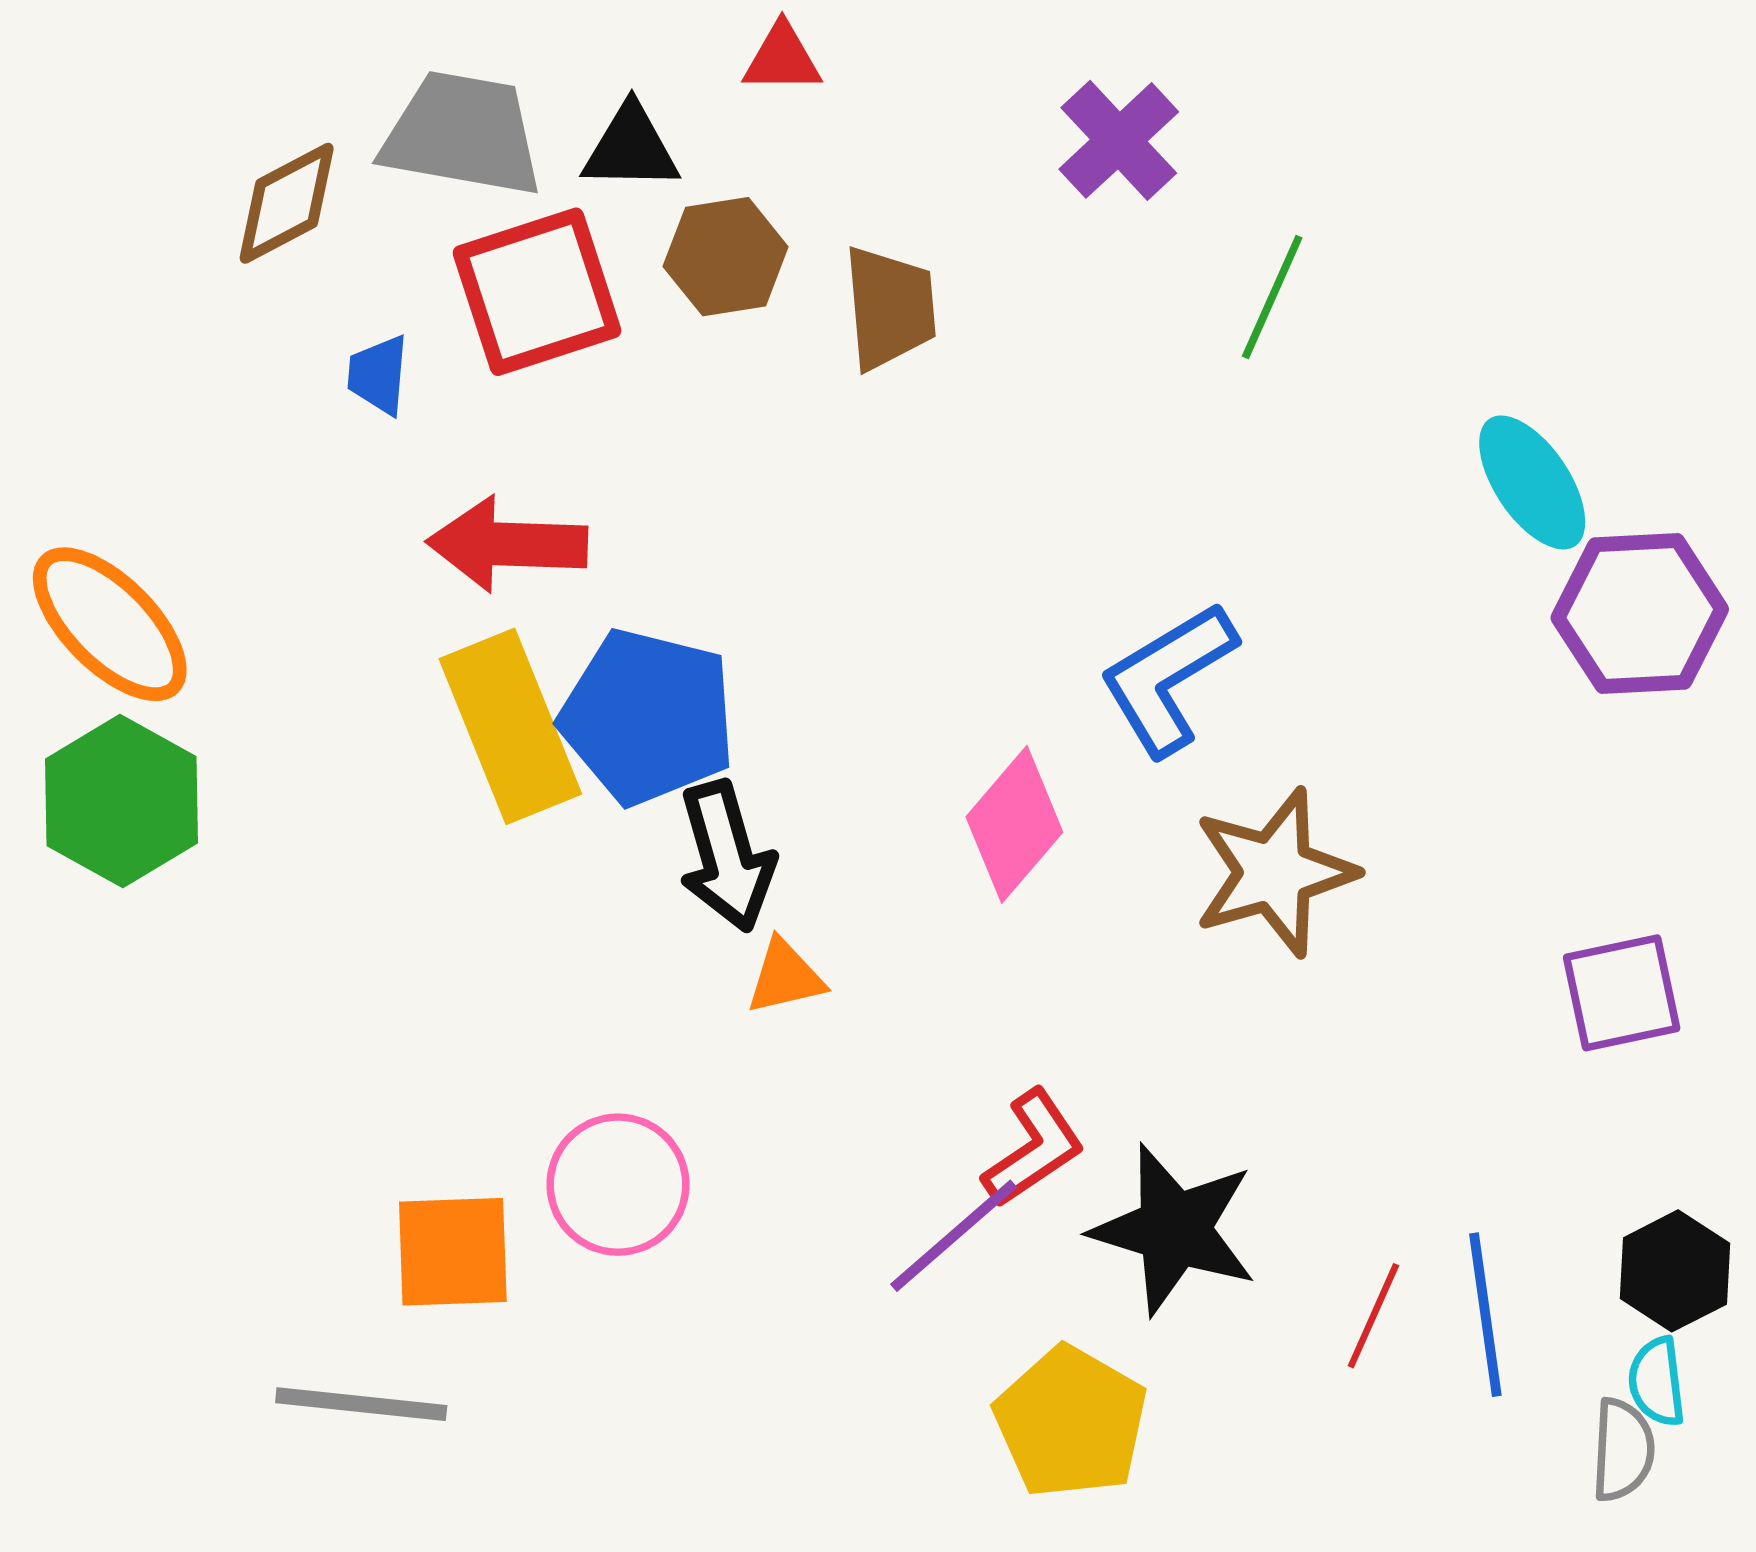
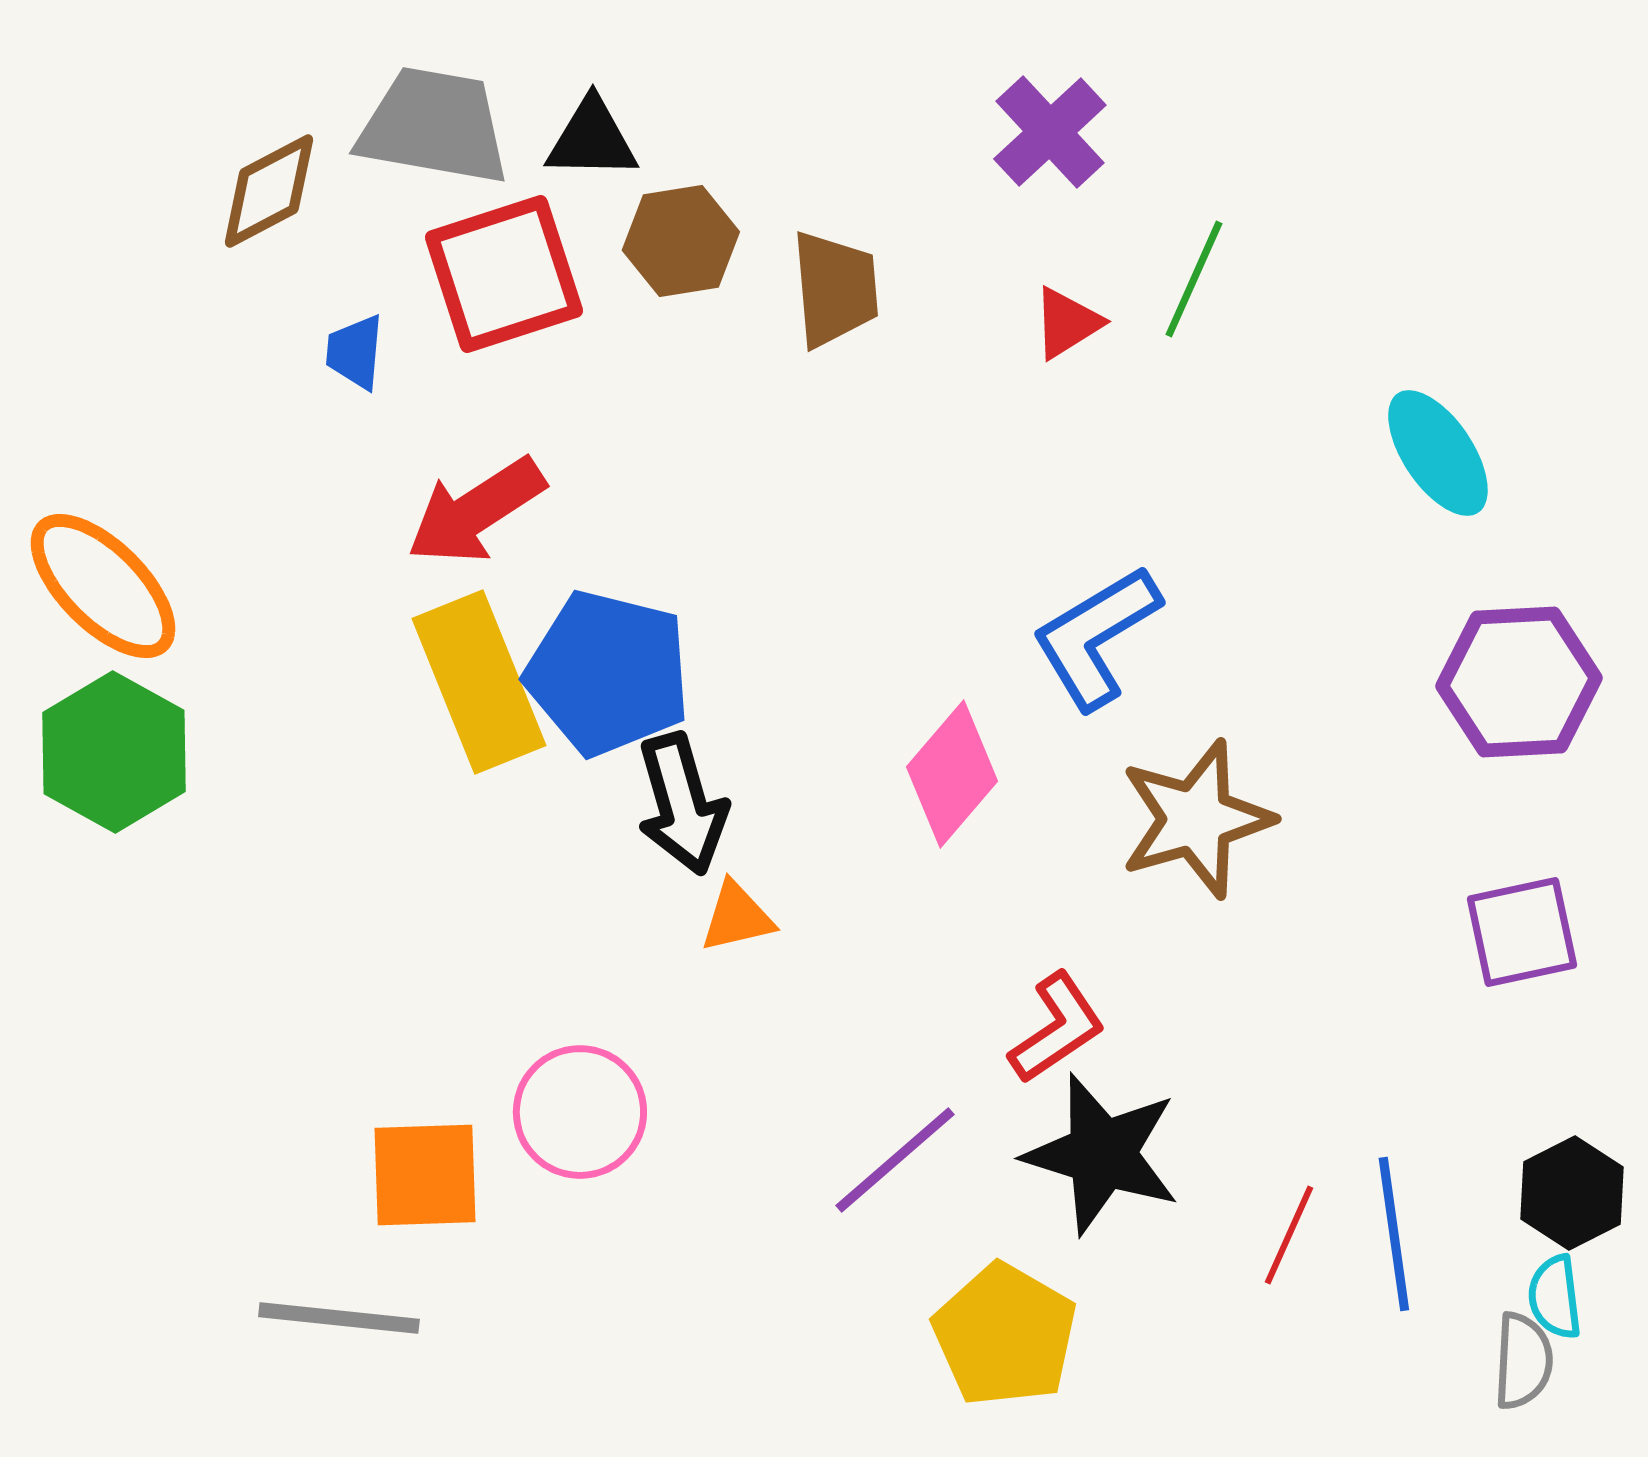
red triangle: (782, 58) -> (1067, 323), moved, turned -32
red arrow: (507, 544) -> (476, 511), turned -35
purple hexagon: (1640, 614) -> (1519, 682), moved
red L-shape: (1034, 1148) -> (1057, 1028), moved

